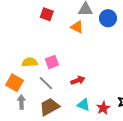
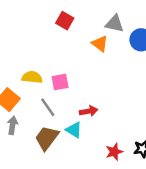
cyan triangle: (84, 105) -> (74, 130), moved
brown trapezoid: (49, 107) -> (47, 138), turned -35

